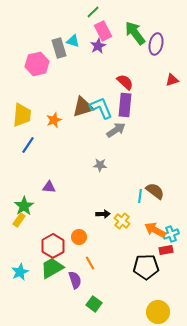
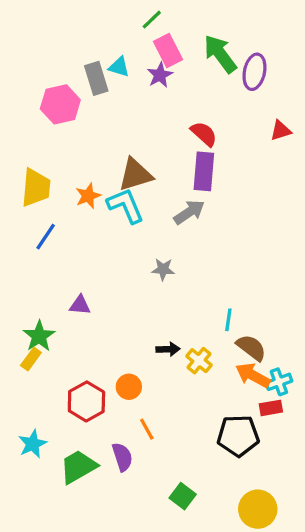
cyan L-shape: (101, 108) -> (126, 206), moved
brown semicircle: (155, 191) -> (251, 348), moved
green trapezoid: (52, 268) -> (78, 467), moved
green square: (94, 304) -> (183, 496), moved

